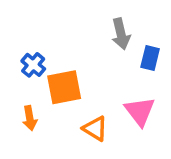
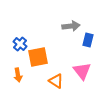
gray arrow: (121, 34) -> (71, 26), turned -84

